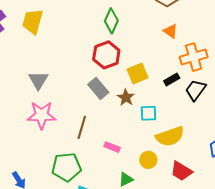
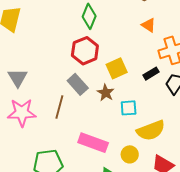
brown line: (82, 127) -> (59, 107), moved
pink rectangle: (112, 147) -> (93, 143), size x1.8

